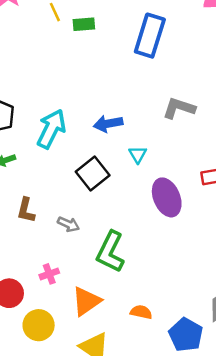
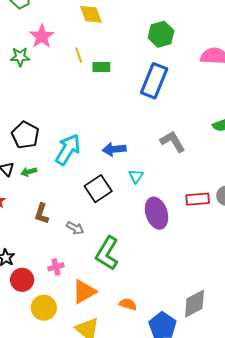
gray L-shape: (179, 108) -> (173, 142), turned 36

